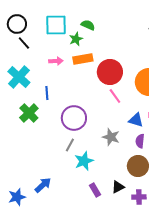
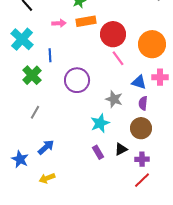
gray line: (70, 145) -> (35, 112), moved
cyan star: (84, 161) -> (100, 123), moved
blue star: (17, 197) -> (20, 159), turned -30

